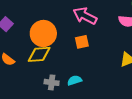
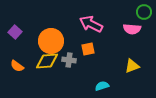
cyan semicircle: (75, 80) -> (102, 86), moved
gray cross: (52, 82) -> (69, 60), moved

